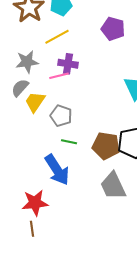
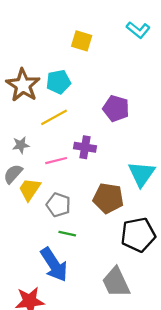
gray star: (27, 62) -> (21, 145), size x0.7
purple cross: (68, 64) -> (85, 147), moved
brown pentagon: (106, 146) -> (108, 198), moved

